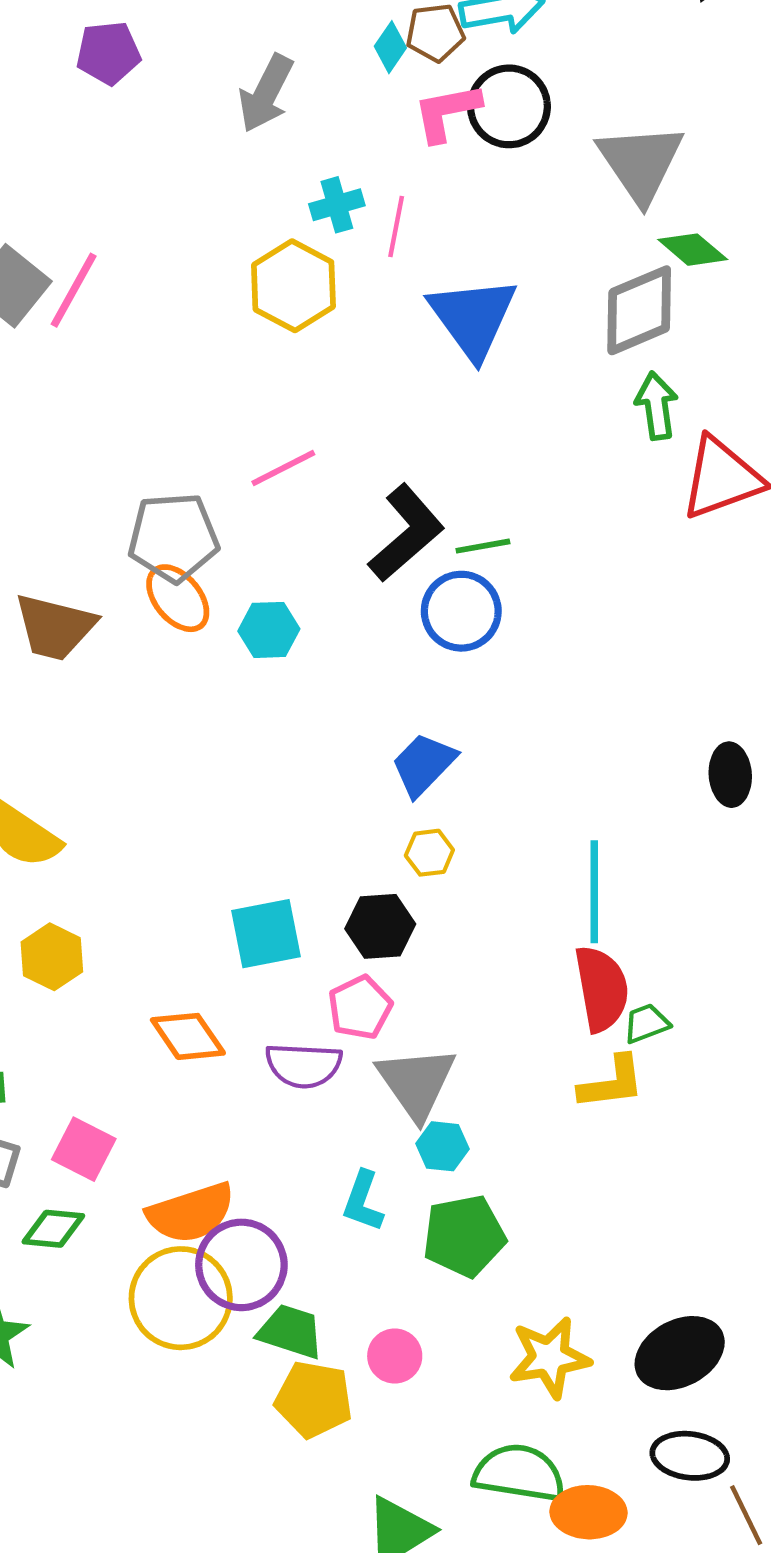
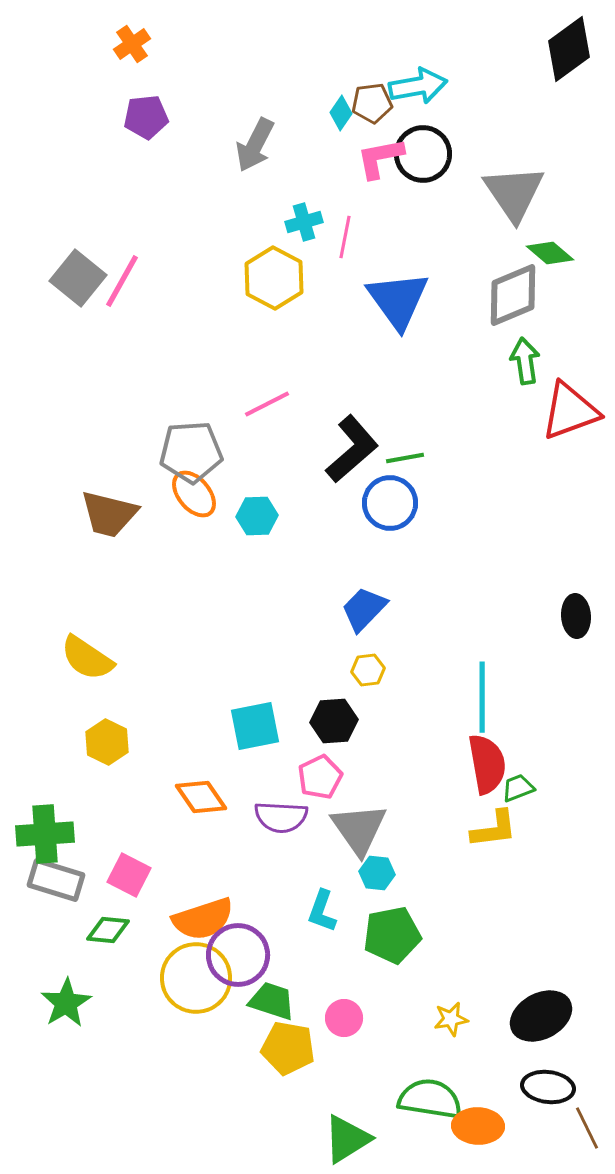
yellow star: (549, 1357) -> (451, 1019), size x0.6

